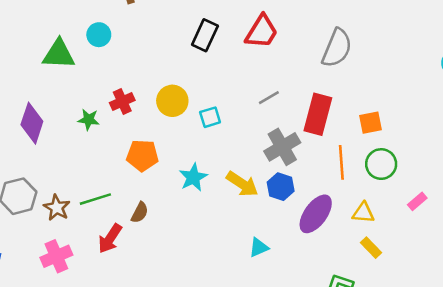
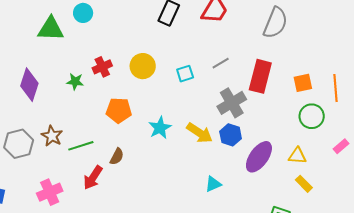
cyan square: (210, 117) -> (185, 74), moved
orange line: (341, 162) -> (335, 88), moved
brown star: (57, 208) -> (52, 136), moved

